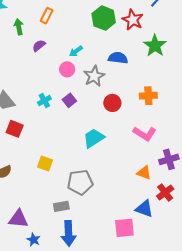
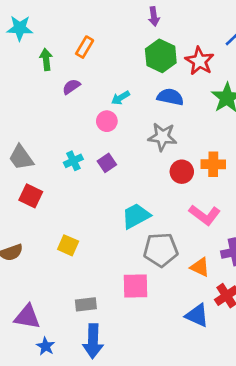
blue semicircle: (118, 58) -> (170, 97), moved
gray star: (94, 76) -> (162, 137), moved, turned 30
red circle: (112, 103) -> (182, 172), moved
gray pentagon: (80, 182) -> (161, 250), moved
pink square: (124, 228) -> (136, 286), moved

